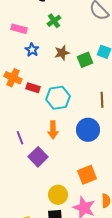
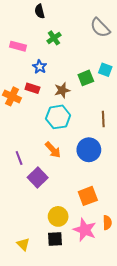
blue star: (32, 50) -> (40, 67), moved
brown star: (62, 53) -> (62, 90), moved
red rectangle: (33, 88) -> (32, 88), moved
orange arrow: (53, 130) -> (53, 150), turned -42

